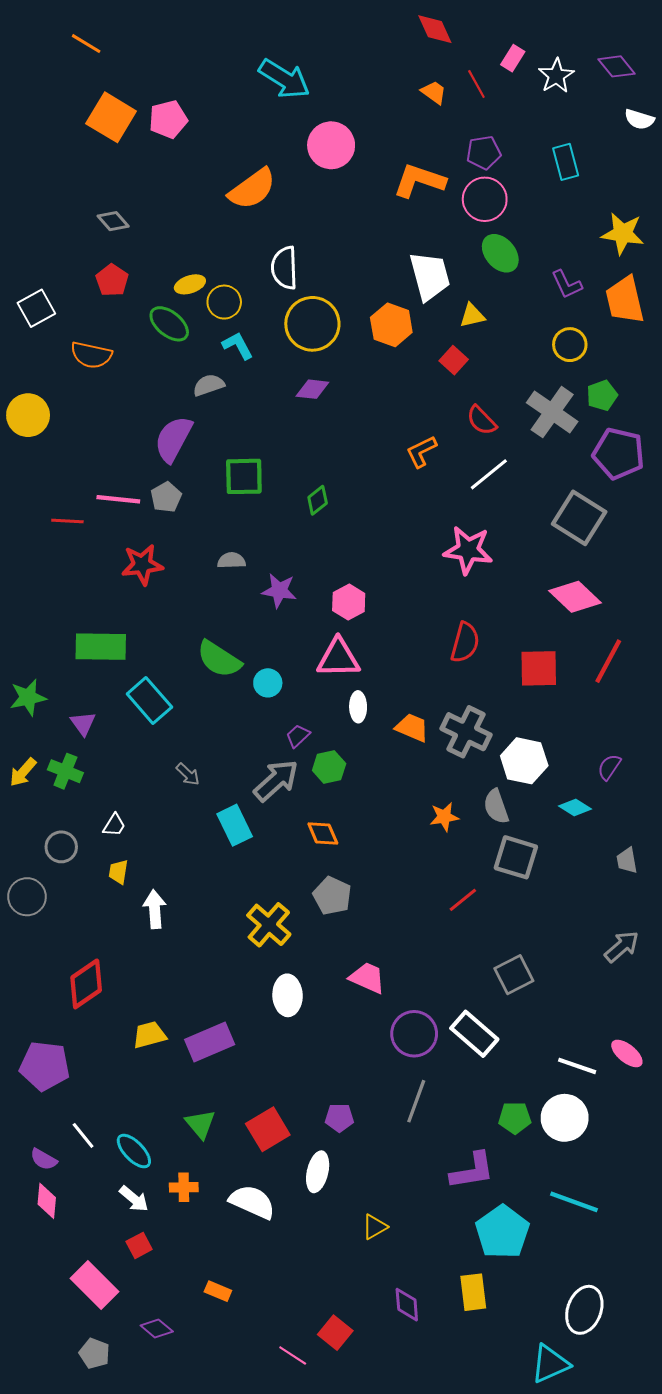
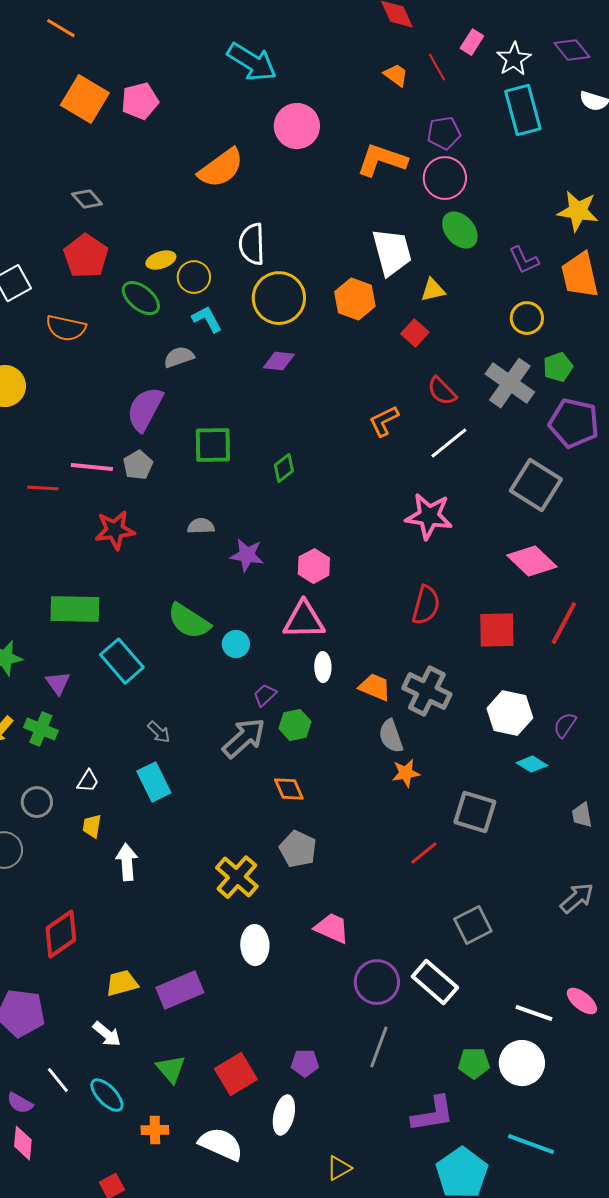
cyan rectangle: (566, 162) -> (523, 110), moved, size x1.4
red pentagon: (112, 280) -> (86, 256), size x1.4
white hexagon: (524, 761) -> (510, 713), moved
gray semicircle: (496, 806) -> (391, 736), moved
cyan rectangle: (235, 825) -> (154, 782), moved
white arrow: (134, 1199) -> (107, 1034), moved

